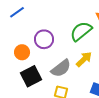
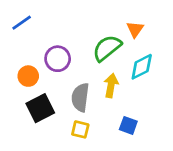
yellow arrow: (84, 59) -> (111, 85), turned -36
gray semicircle: (61, 68) -> (80, 97), turned 135

